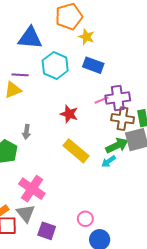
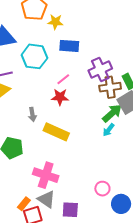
pink line: (102, 100) -> (63, 79), moved
gray arrow: (27, 132) -> (32, 114), moved
yellow rectangle: (76, 151) -> (56, 132), moved

